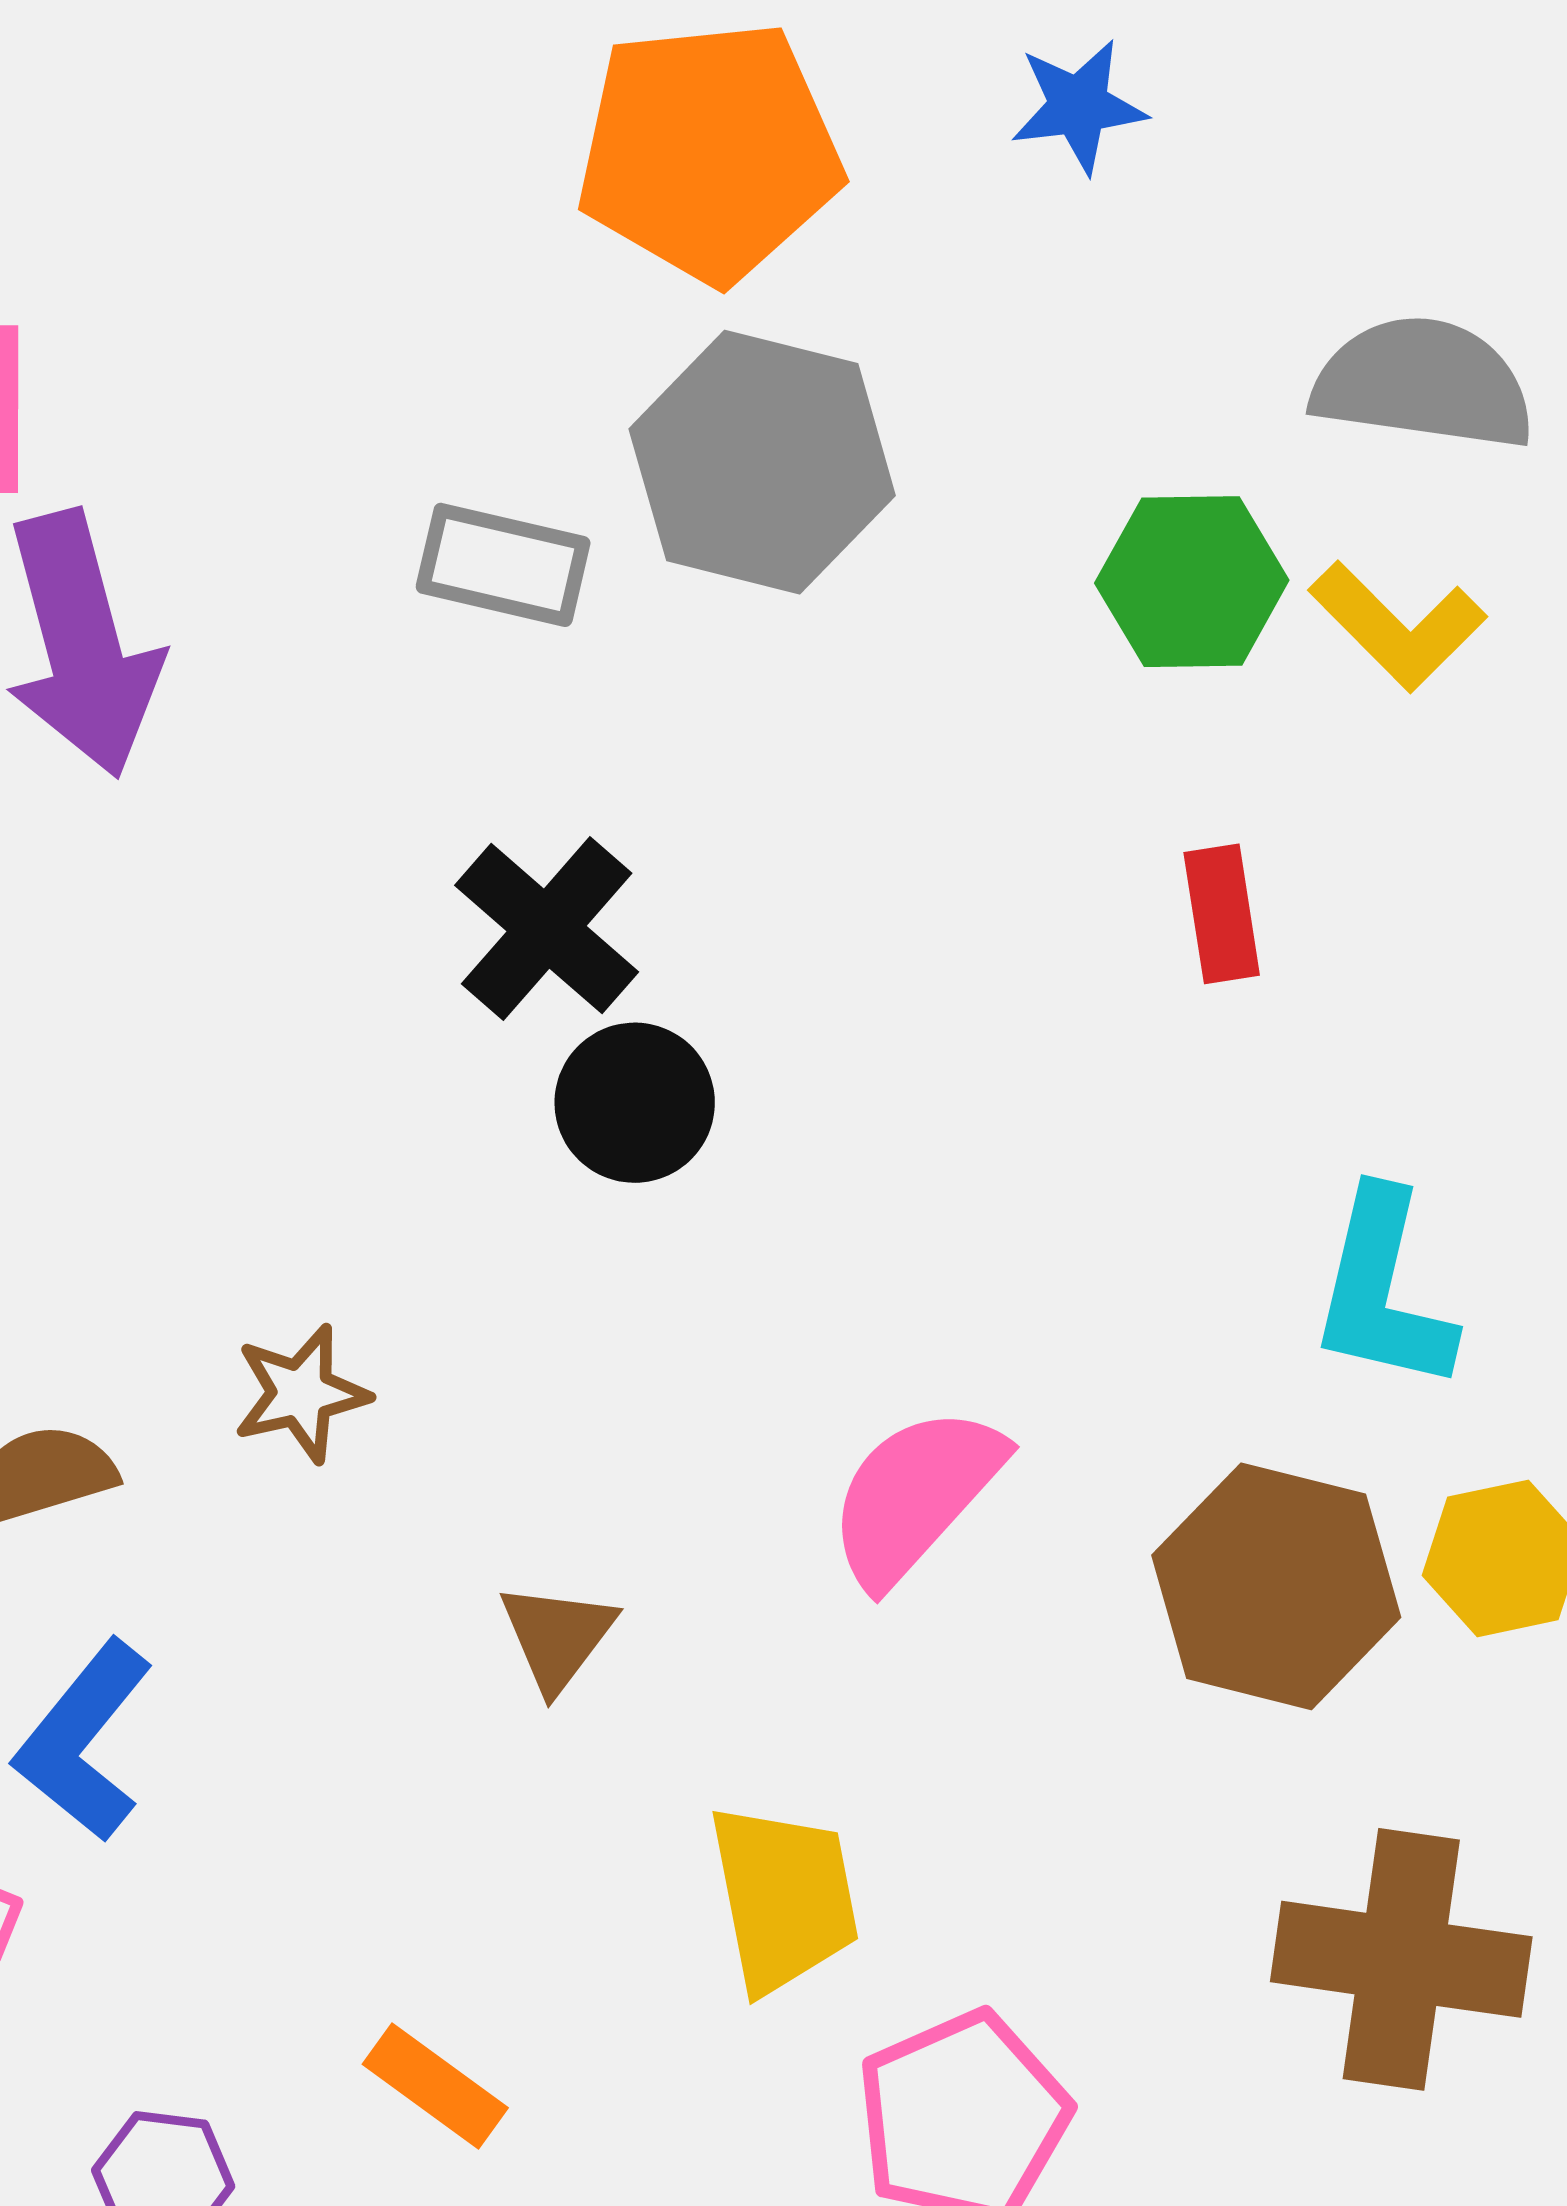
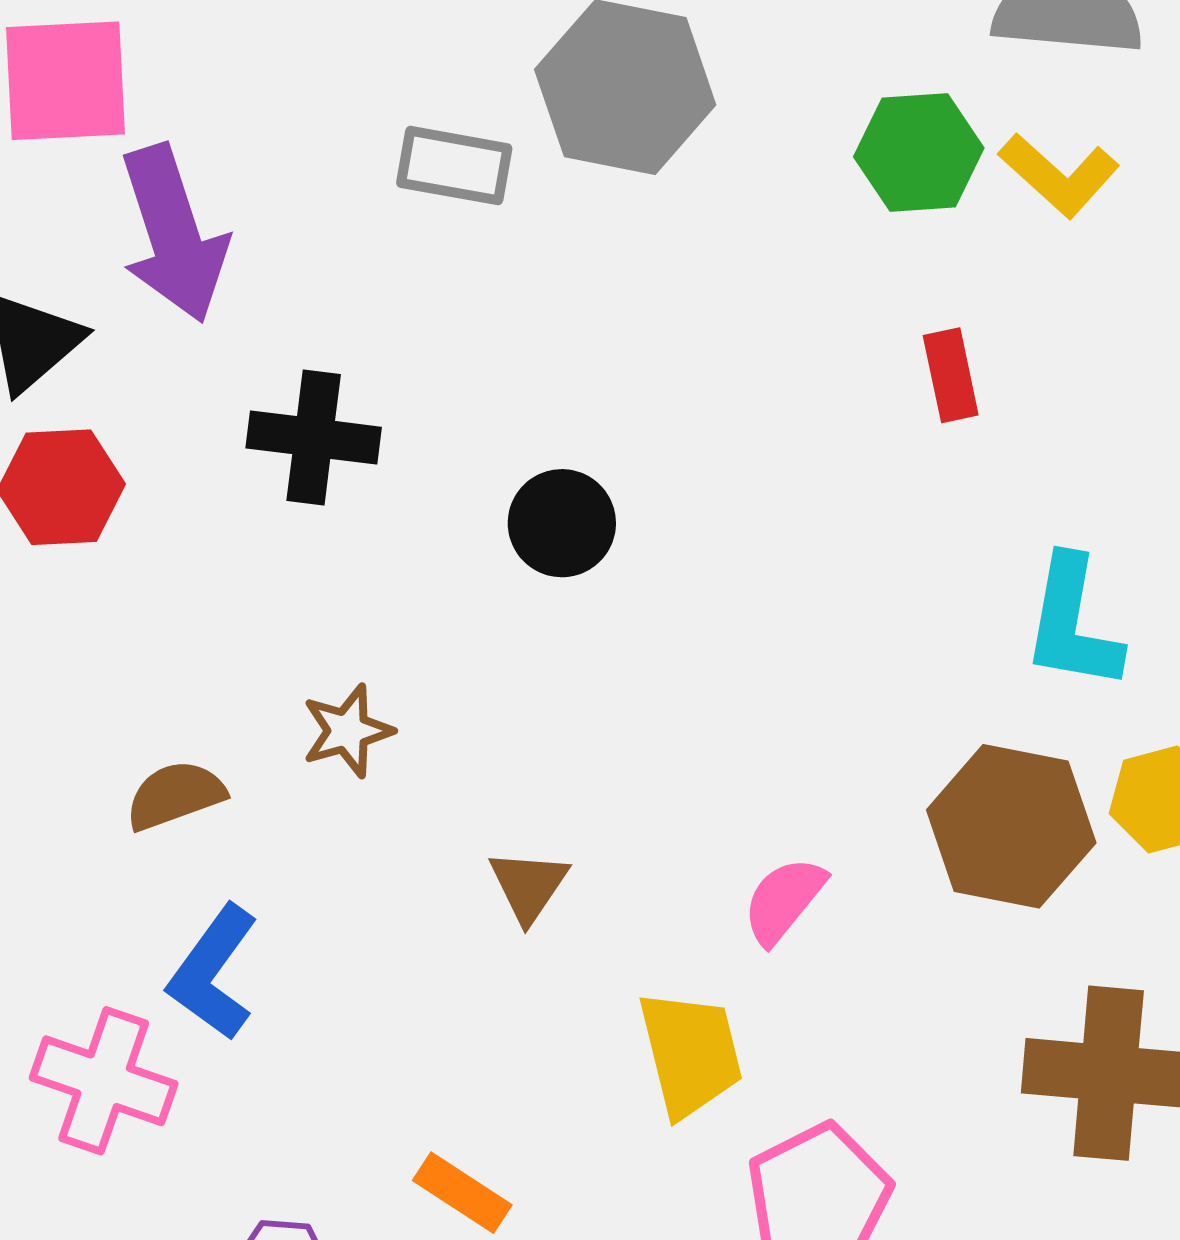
black cross: (547, 929) -> (314, 438), moved, turned -31
pink semicircle: (915, 1495) -> (784, 900), moved, size x0.7

